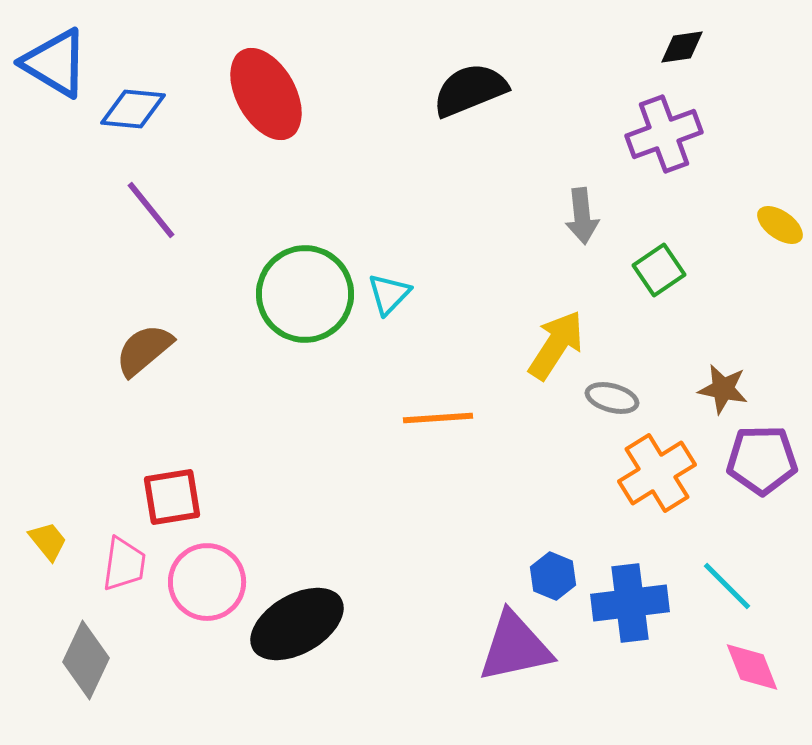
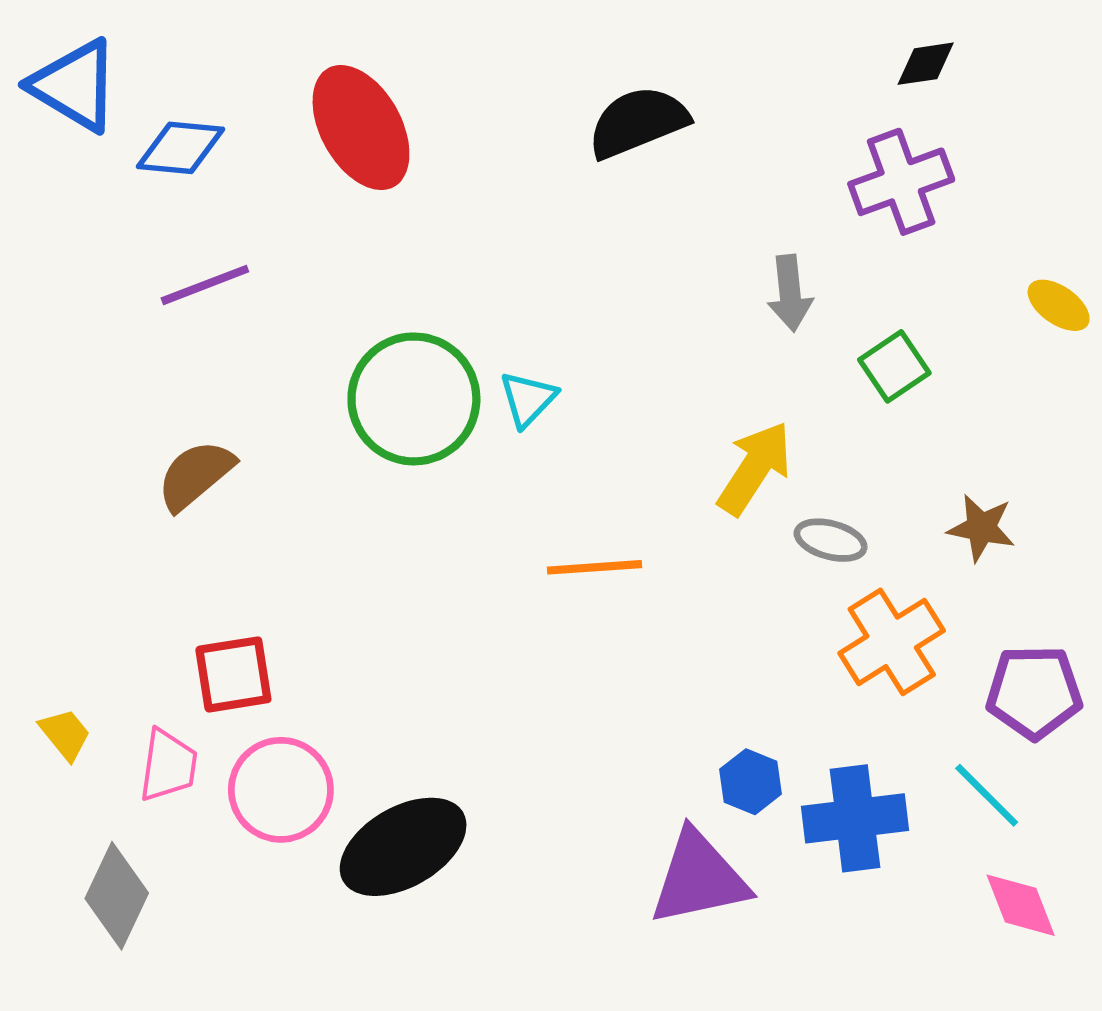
purple line: (151, 210) -> (205, 285), turned -72
purple pentagon: (762, 460) -> (1034, 692), moved

